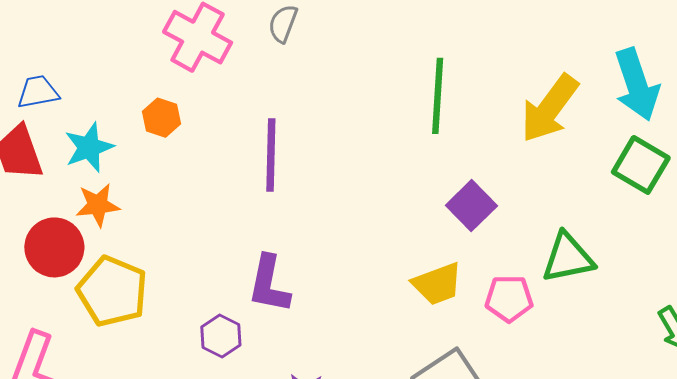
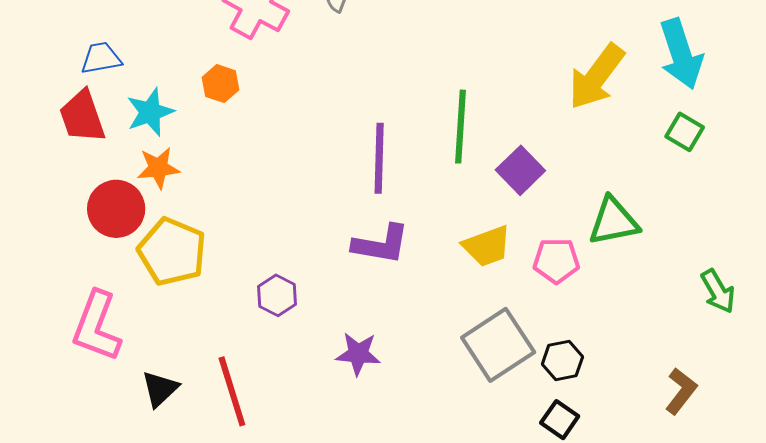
green line: (438, 96) -> (460, 127), moved
purple line: (271, 155) -> (379, 158), moved
green square: (641, 165) -> (685, 132), size x0.7
purple L-shape: (269, 284) -> (381, 244), moved, turned -92

